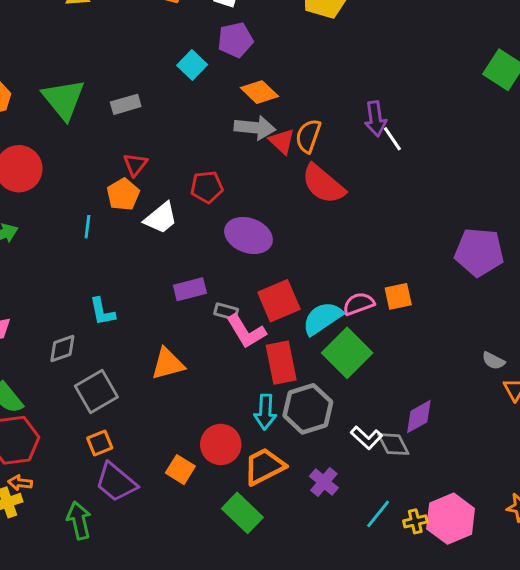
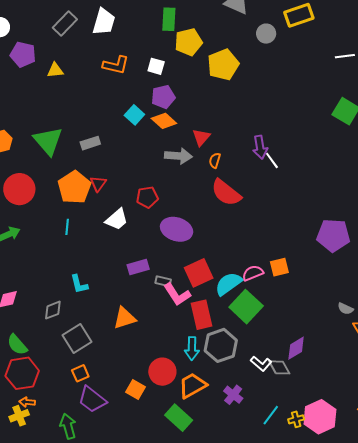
orange diamond: (259, 92) -> (164, 121), moved
orange semicircle: (308, 136) -> (215, 160), size x0.7
red triangle: (282, 141) -> (201, 137), moved, turned 30
orange pentagon: (123, 194) -> (74, 187), moved, size x1.5

